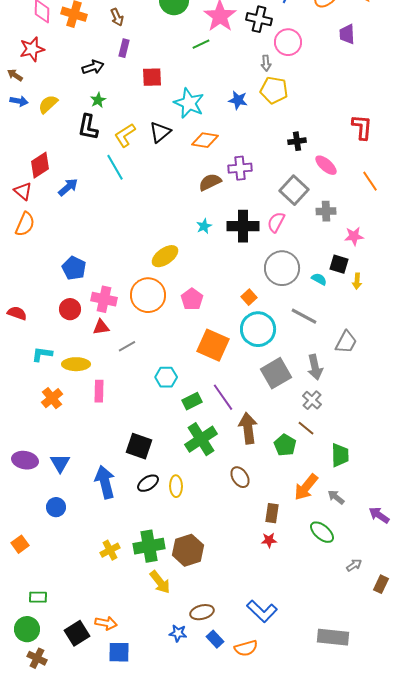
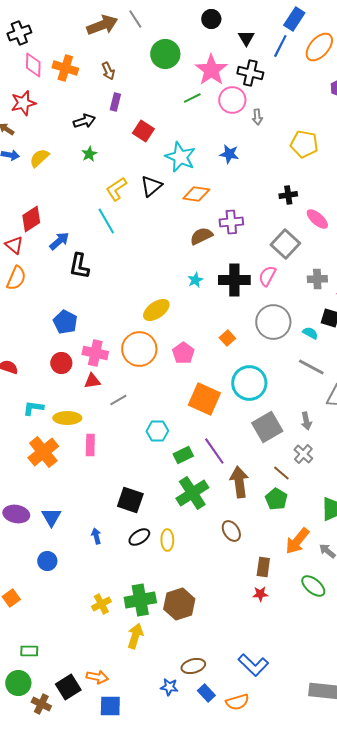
pink circle: (288, 42) -> (232, 100), moved
red square: (152, 77) -> (143, 131), turned 35
yellow pentagon: (274, 90) -> (304, 144), moved
black L-shape: (88, 127) -> (79, 266), moved
gray cross: (326, 211) -> (317, 279), moved
orange square: (249, 297) -> (227, 338), moved
gray line: (304, 316) -> (311, 367), moved
gray arrow: (315, 367) -> (306, 421), size x0.7
orange cross: (52, 398) -> (43, 452), size x1.4
brown line: (306, 428) -> (281, 473), moved
blue arrow: (105, 482) -> (96, 536), size x0.5
yellow arrow: (160, 582) -> (135, 636), moved, turned -125
brown cross: (37, 658) -> (41, 704), moved

